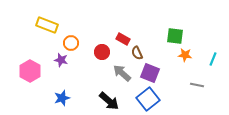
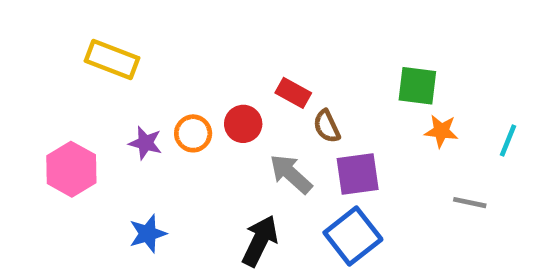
orange circle: (71, 43) -> (193, 133), moved
purple square: (150, 73) -> (358, 174), turned -30
black arrow: (109, 101) -> (260, 241), turned -105

